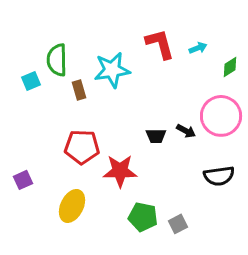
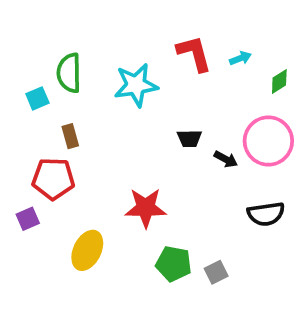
brown rectangle: (79, 90) -> (70, 136), moved
black trapezoid: (156, 136) -> (189, 139), moved
red pentagon: (82, 147) -> (53, 179), moved

